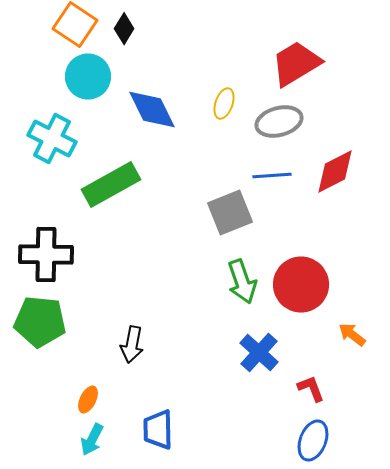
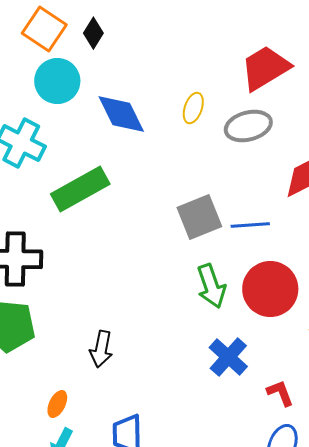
blue line: (272, 176) -> (250, 225), moved

